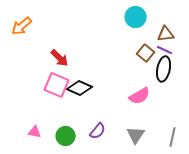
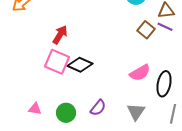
red arrow: (60, 58) -> (60, 35), turned -102
black ellipse: (164, 69) -> (164, 84), moved

